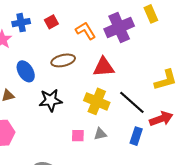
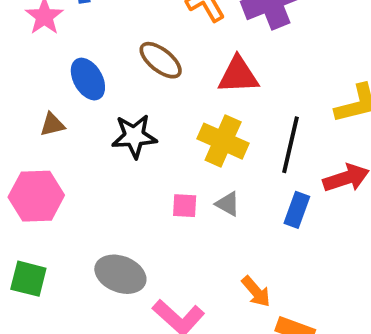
brown ellipse: (63, 60) -> (161, 60), turned 50
black line: (132, 102) -> (291, 145), turned 60
gray triangle: (100, 134) -> (228, 204), turned 40

